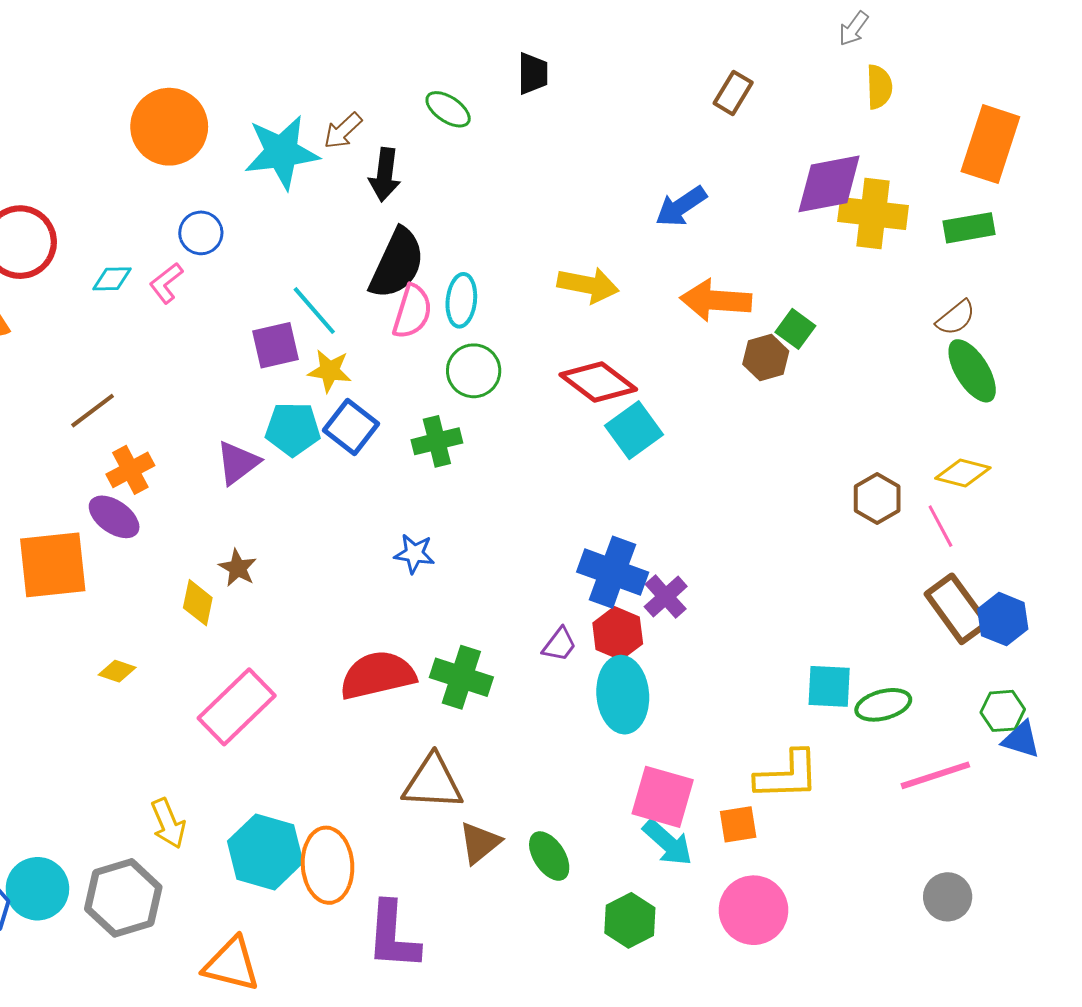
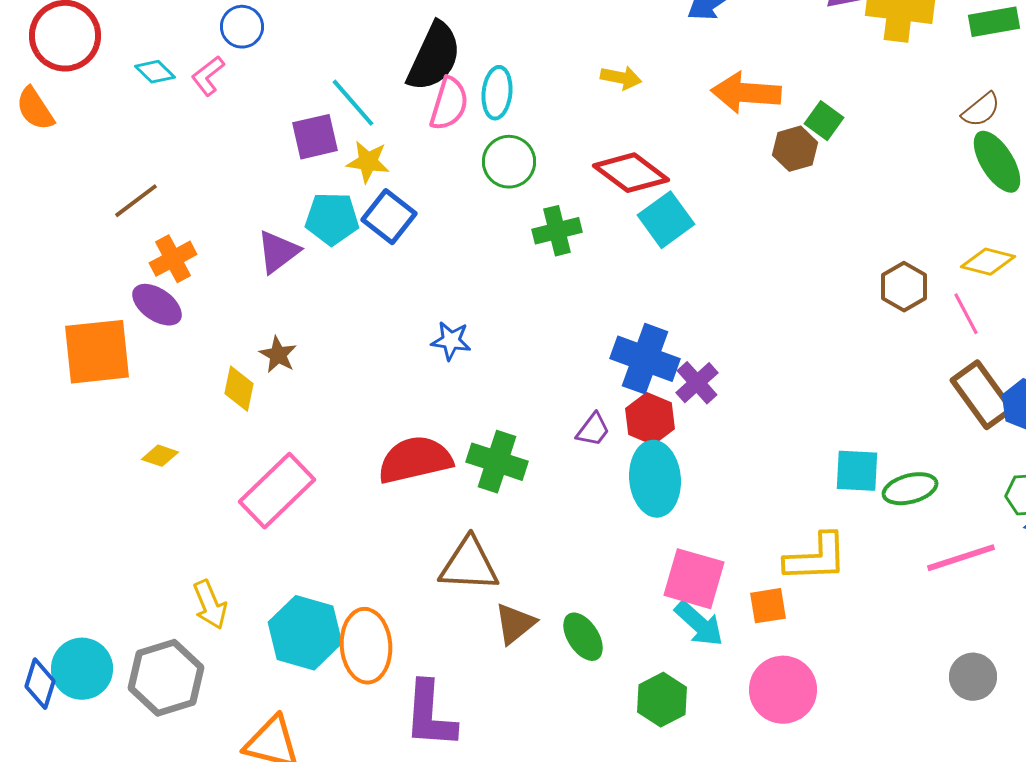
cyan diamond: (112, 279) -> (155, 72), turned 45
yellow arrow: (588, 285) -> (621, 78), size x0.7
green cross: (437, 441) -> (557, 231), moved

